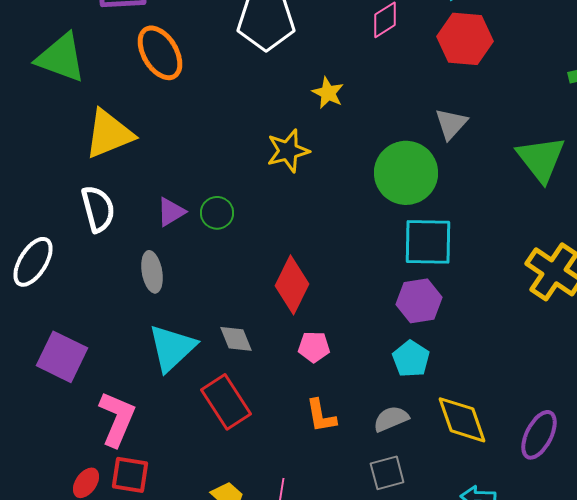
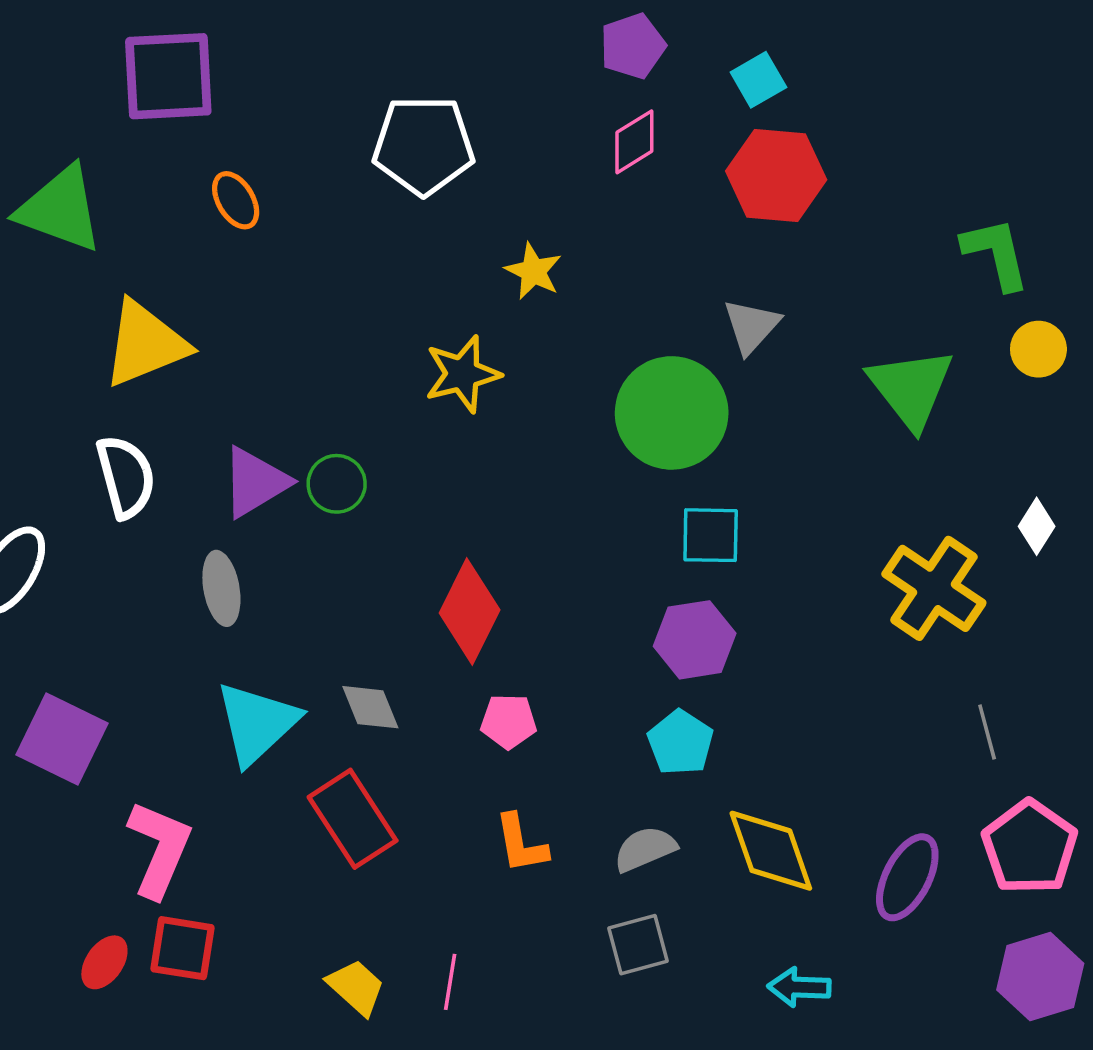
orange ellipse: (160, 53) -> (236, 200), size x0.6
purple triangle: (171, 212) -> (255, 482), size x1.4
cyan square: (428, 242) -> (711, 535), size x0.7

